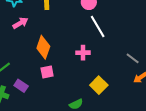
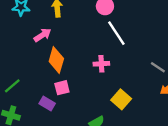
pink arrow: (20, 23) -> (42, 35), moved
purple rectangle: (21, 86) -> (47, 103), moved

